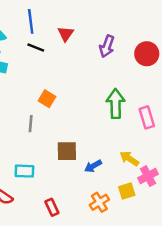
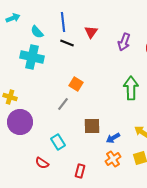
gray line: (31, 124) -> (63, 104), turned 32
cyan rectangle: (24, 171) -> (58, 142), turned 56
orange cross: (99, 202) -> (113, 159), moved
red rectangle: (52, 207) -> (80, 171), turned 40

